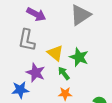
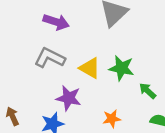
gray L-shape: (27, 40) -> (50, 58), turned 115
green arrow: (64, 73) -> (148, 91), moved

